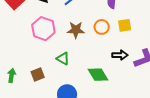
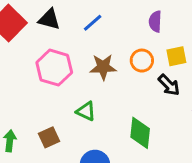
black arrow: (120, 55) -> (169, 85), moved, turned 49
green diamond: (98, 75) -> (140, 133), turned 40

